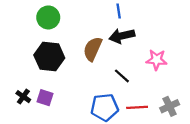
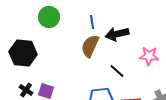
blue line: (119, 11) -> (92, 22), moved
black hexagon: (49, 56) -> (23, 53), moved

